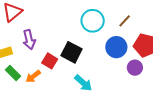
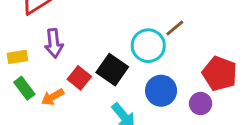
cyan circle: (93, 21) -> (148, 46), moved
brown line: (125, 21) -> (175, 28), moved
blue circle: (116, 47) -> (161, 91), moved

